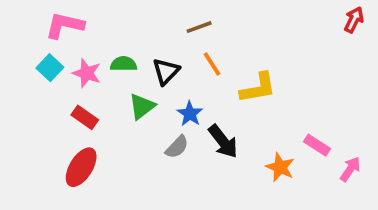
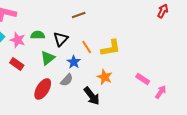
orange line: (212, 64) -> (87, 47), moved
black arrow: (223, 141) -> (92, 96), moved
red ellipse: (81, 167) -> (43, 89), moved
orange star: (280, 167) -> (105, 77), moved

